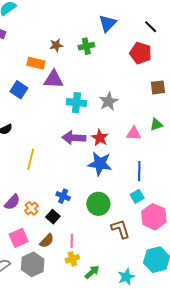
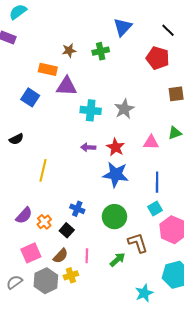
purple arrow: (74, 138) -> (88, 147), size x0.6
yellow cross: (72, 259) -> (71, 275), moved
green arrow: (92, 272) -> (117, 260), moved

